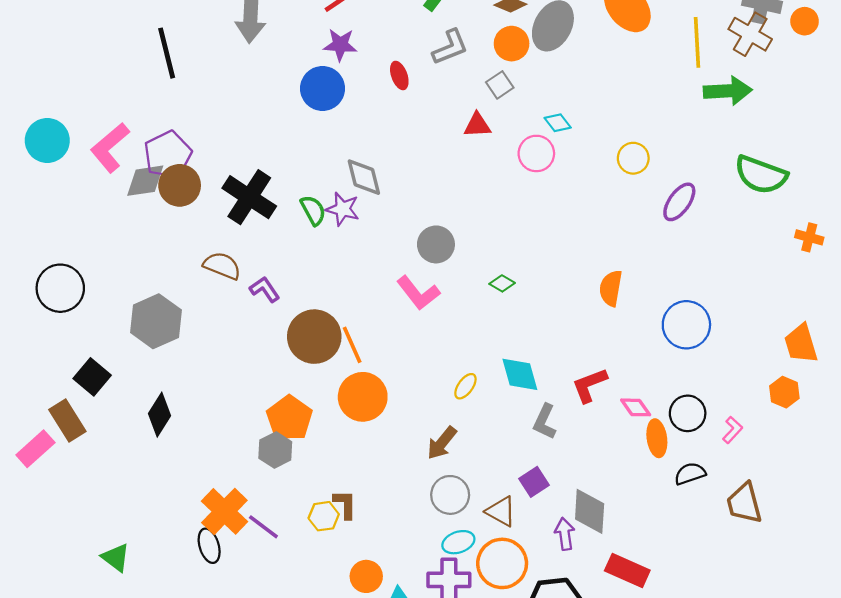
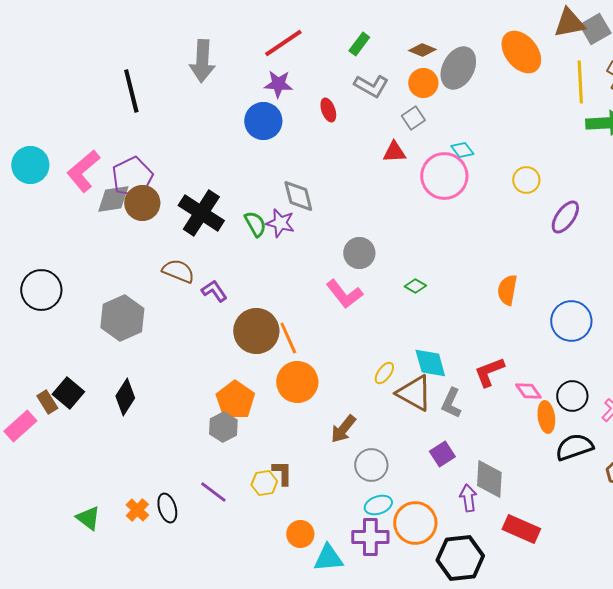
gray L-shape: (450, 47) -> (371, 86), turned 52
pink circle: (536, 153) -> (444, 176), size x1.5
black square: (92, 377) -> (68, 393), moved
brown rectangle: (67, 420) -> (47, 402), size x0.7
brown arrow: (442, 443) -> (343, 429), moved
black semicircle: (690, 474) -> (574, 447), size x1.4
orange cross: (224, 511) -> (137, 510), moved, size x0.6
brown triangle: (501, 511) -> (414, 393), moved, size x1.4

